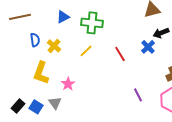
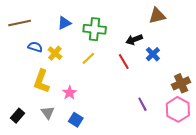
black arrow: (161, 33) -> (134, 40), moved
blue semicircle: (35, 40) -> (35, 47), turned -64
gray triangle: (55, 103) -> (48, 113), moved
blue square: (36, 107) -> (76, 120), moved

